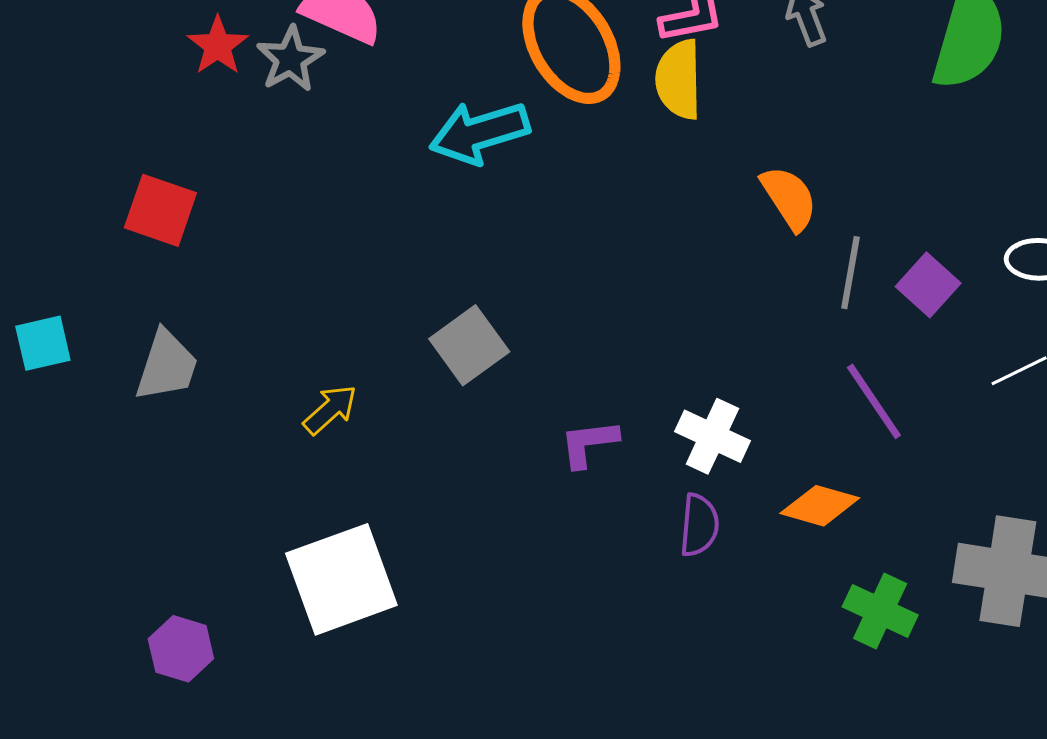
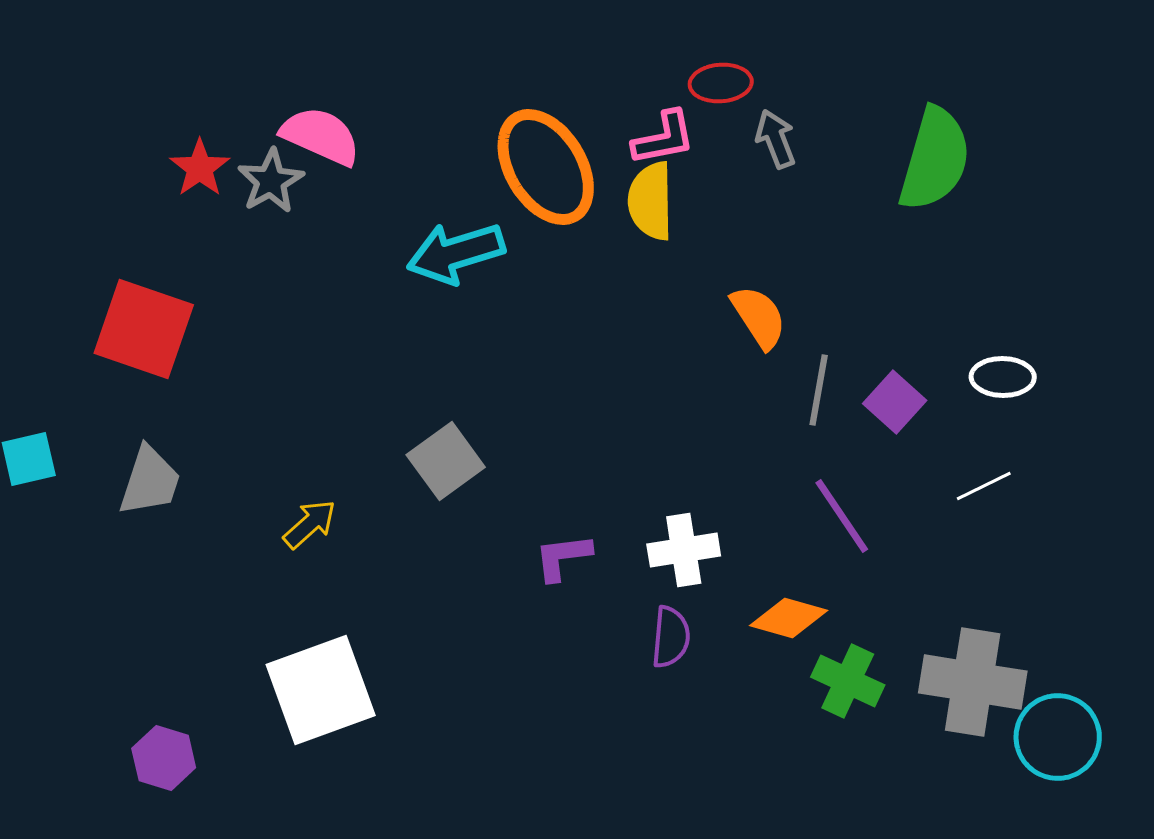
red square: (160, 210) -> (144, 329), size x1.4
white cross: (712, 436) -> (684, 550), turned -34
green cross: (880, 611) -> (848, 681), moved

